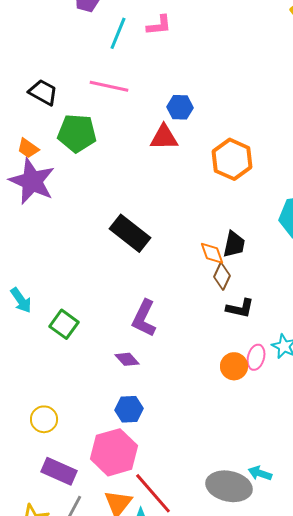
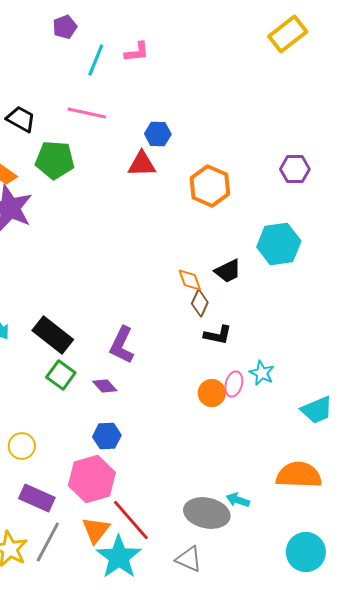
black rectangle: (130, 233) -> (53, 335), moved
black trapezoid: (234, 244) -> (228, 271), moved, turned 52
green square: (64, 324) -> (61, 375), moved

